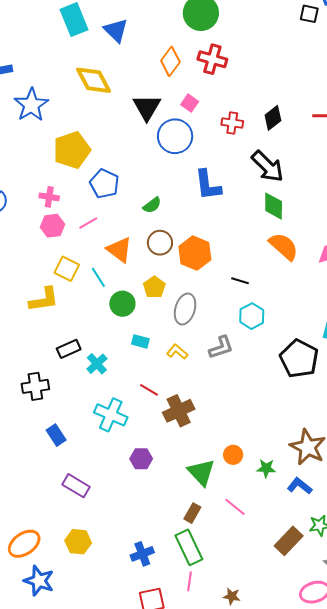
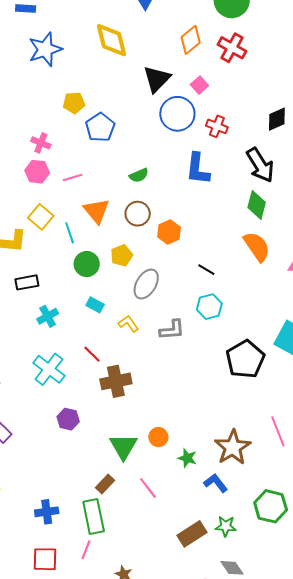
red cross: (232, 123) -> (217, 126), moved
yellow pentagon: (72, 150) -> (74, 103), size x0.6
blue pentagon: (104, 184) -> (100, 127), moved
orange hexagon: (195, 253) -> (169, 232), size x0.7
black rectangle: (69, 349) -> (27, 282), moved

